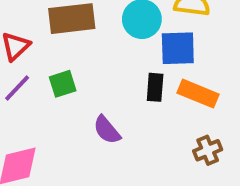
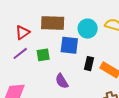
blue square: (178, 48) -> (69, 45), moved

